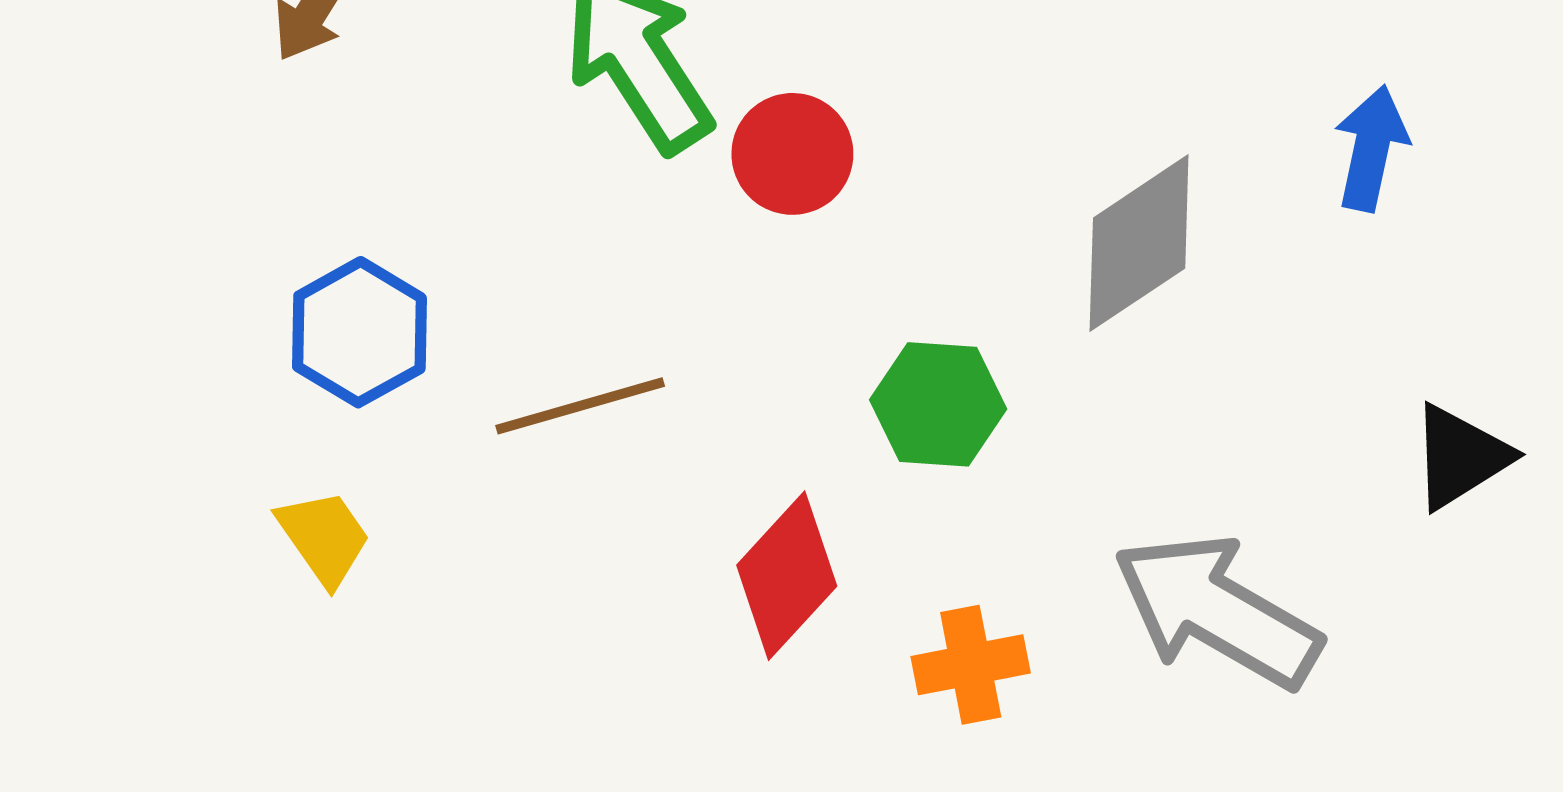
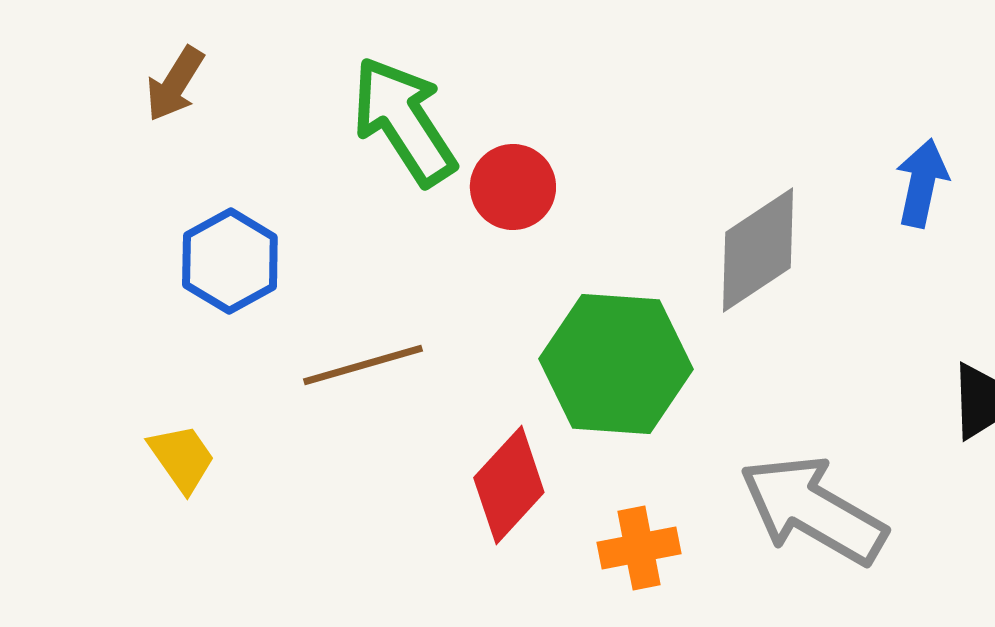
blue hexagon: (359, 332) -> (230, 261), moved
green hexagon: (938, 404) -> (616, 364), size x1.6

